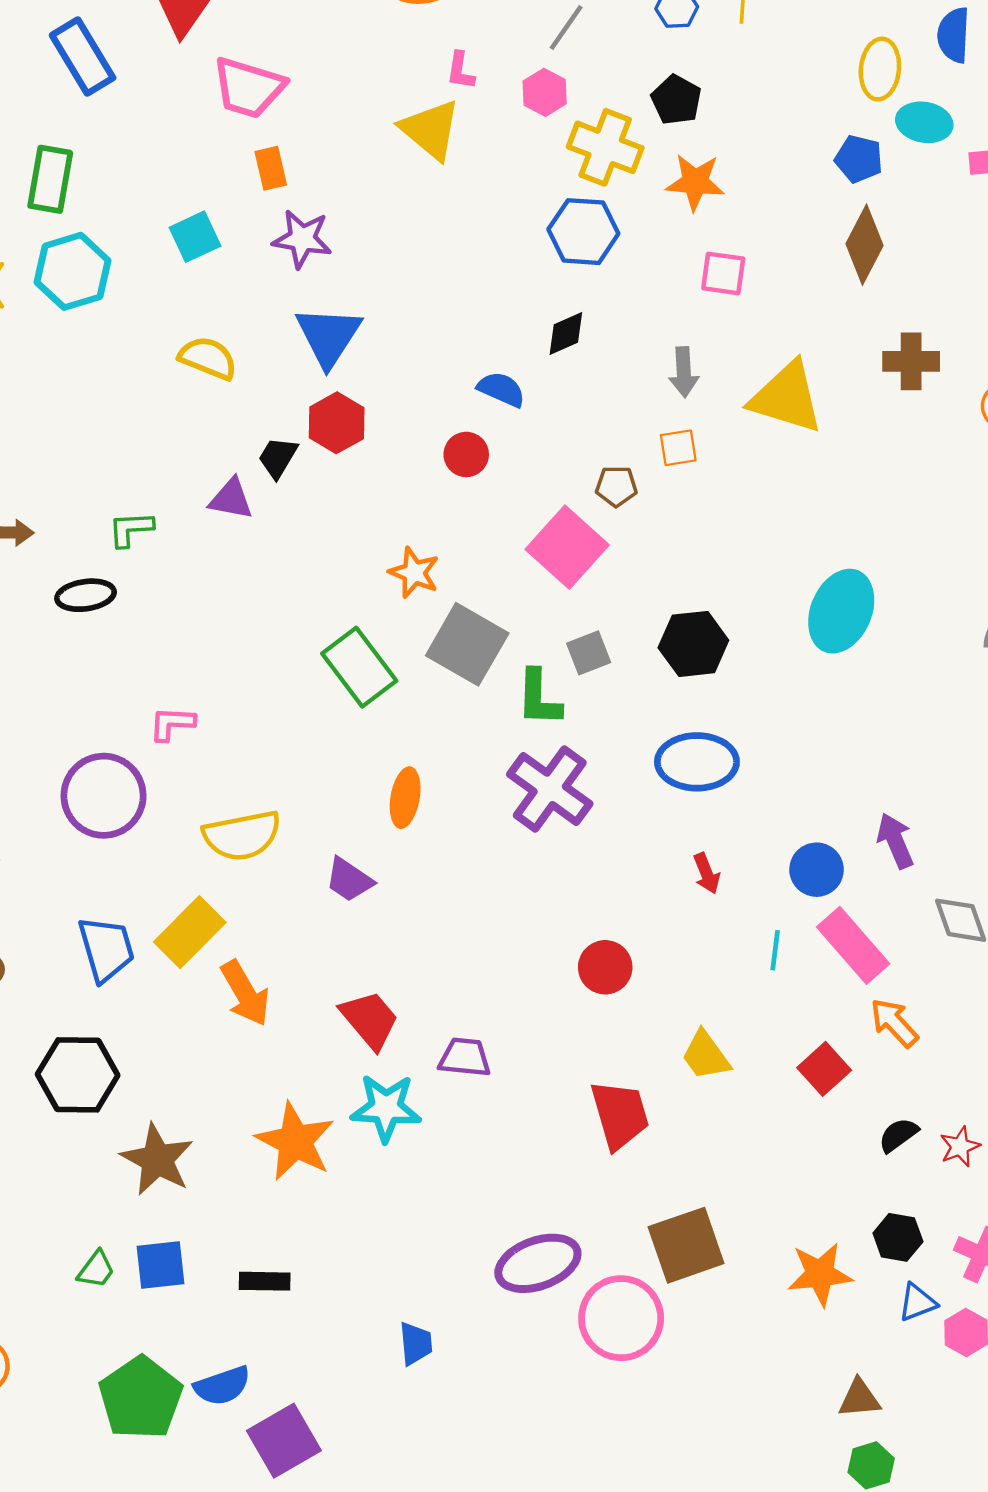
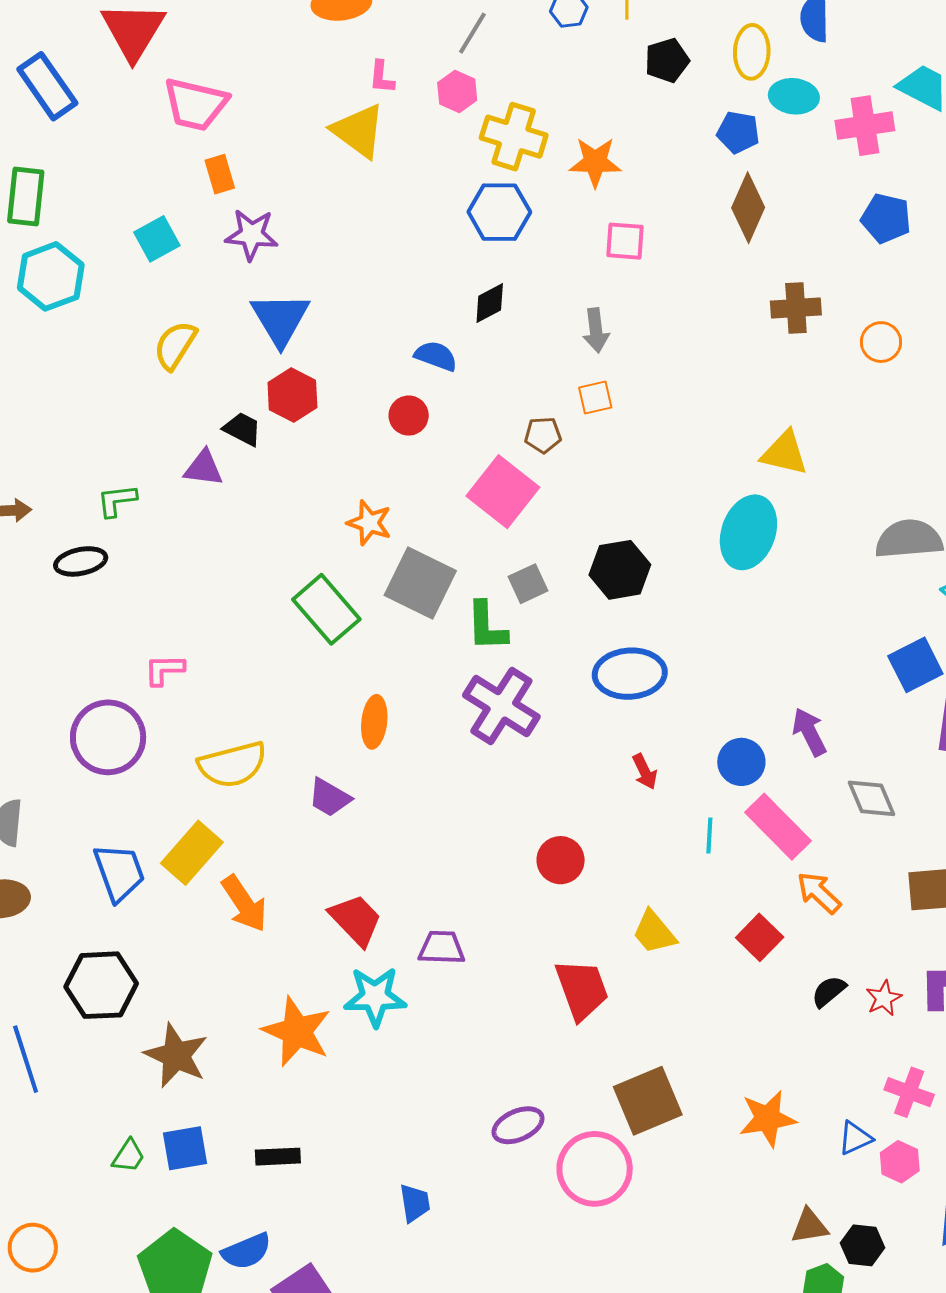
black pentagon: (676, 100) -> (667, 60), moved, turned 30
yellow semicircle: (208, 358) -> (175, 345), turned -76
yellow triangle: (787, 397) -> (784, 453), moved, size x0.7
black trapezoid: (278, 458) -> (242, 429), turned 90
black hexagon: (898, 1237) -> (862, 1245), moved
purple ellipse: (538, 1263) -> (518, 1125), size x0.7

